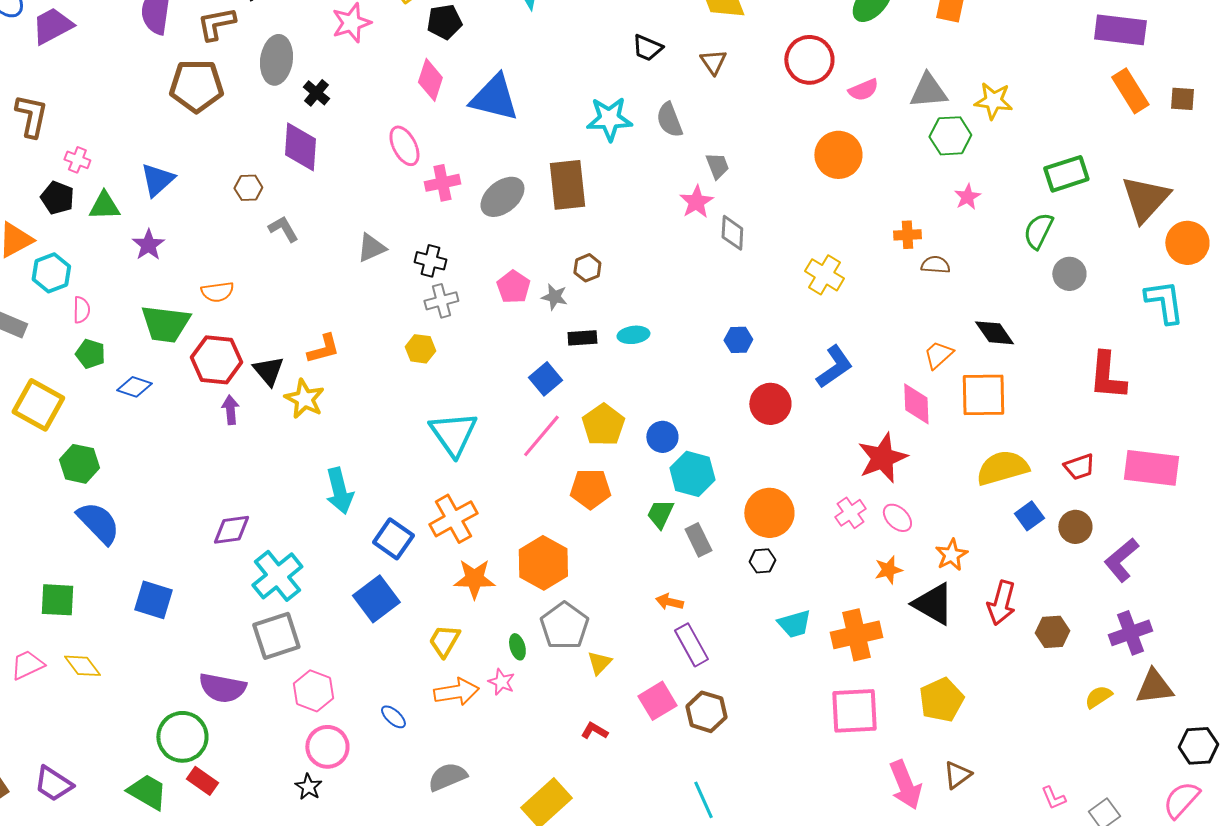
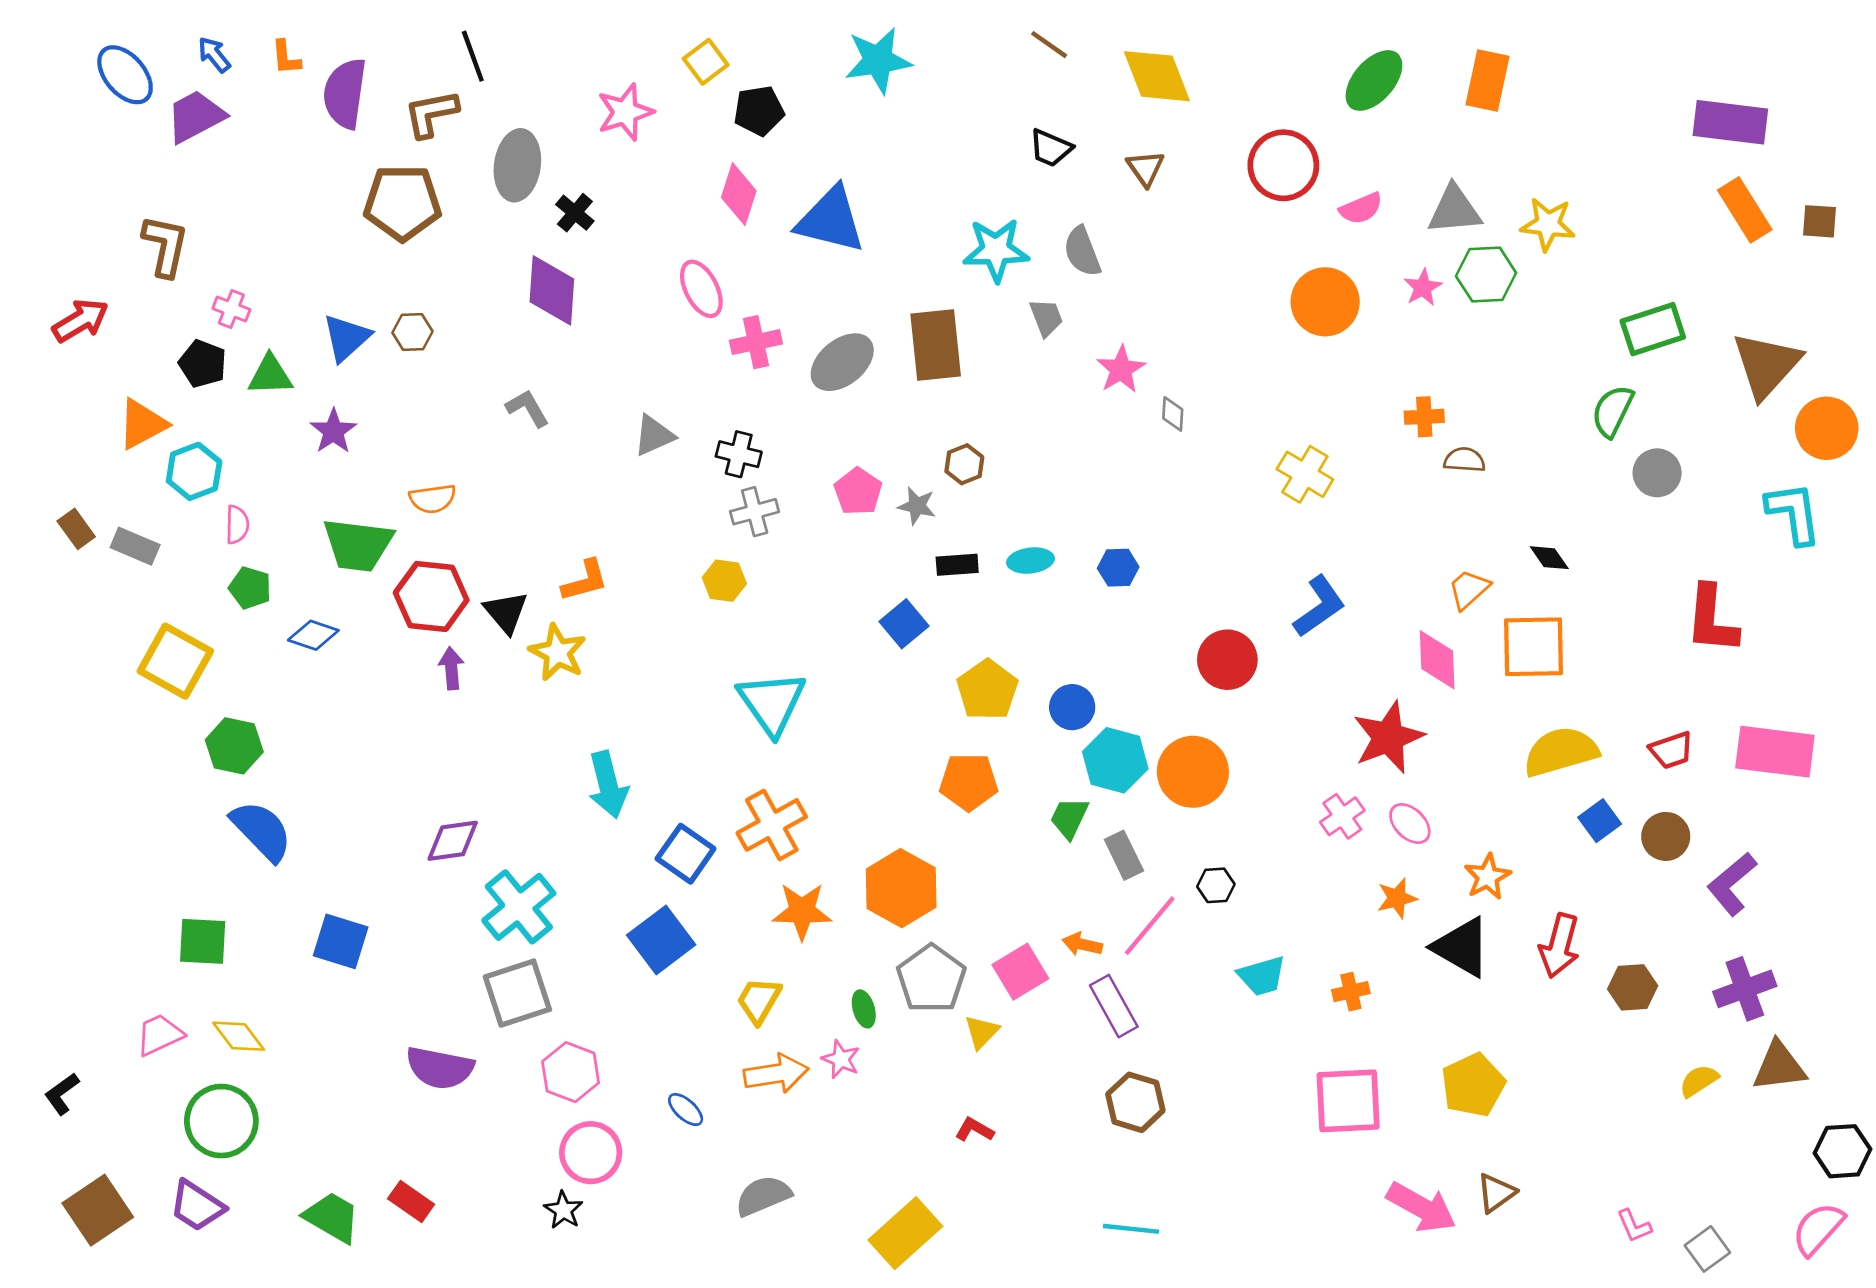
gray trapezoid: (717, 166) -> (1046, 318), moved
brown hexagon: (248, 188) -> (412, 332), moved
pink star: (967, 197) -> (1423, 287), moved
gray diamond: (732, 233) -> (1173, 414), size x0.7
black diamond: (994, 333) -> (1549, 558), size x0.7
blue hexagon: (738, 340) -> (1118, 568), moved
pink line: (541, 436) -> (1150, 926), moved
orange circle: (769, 513) -> (1193, 772), moved
orange cross: (856, 635) -> (1351, 992), size x0.5
pink square: (657, 701) -> (1020, 972), moved
green circle: (182, 737) -> (221, 1121), moved
pink arrow: (905, 785) -> (1421, 1207), turned -39
cyan line: (703, 800) -> (1131, 1229), turned -60

